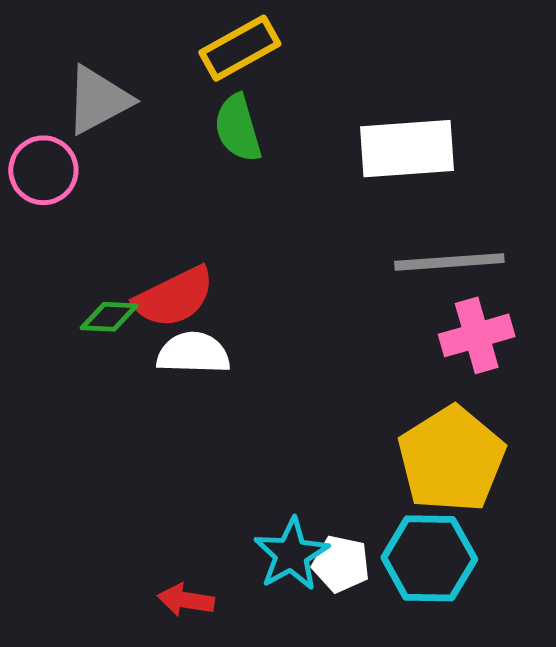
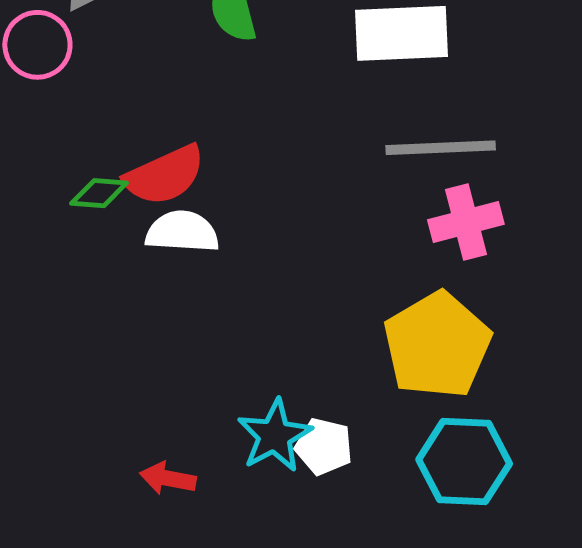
cyan hexagon: (429, 558) -> (464, 462), moved

